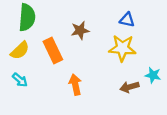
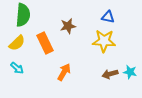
cyan star: (153, 75) -> (130, 72), moved
orange arrow: (75, 85) -> (64, 72), turned 42

